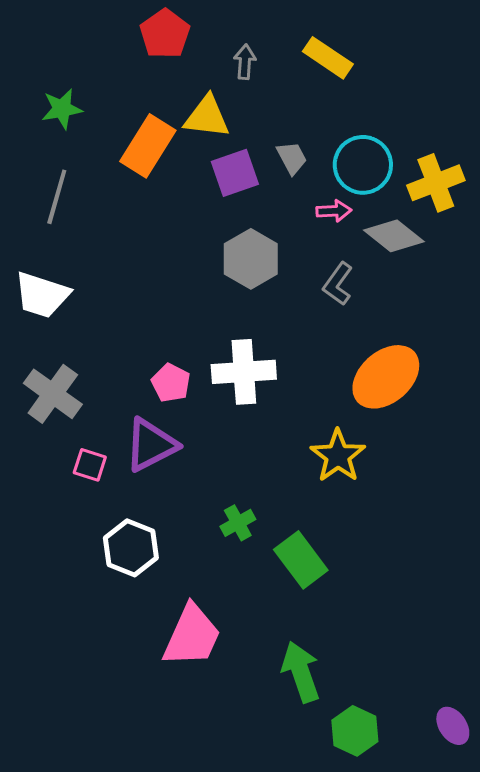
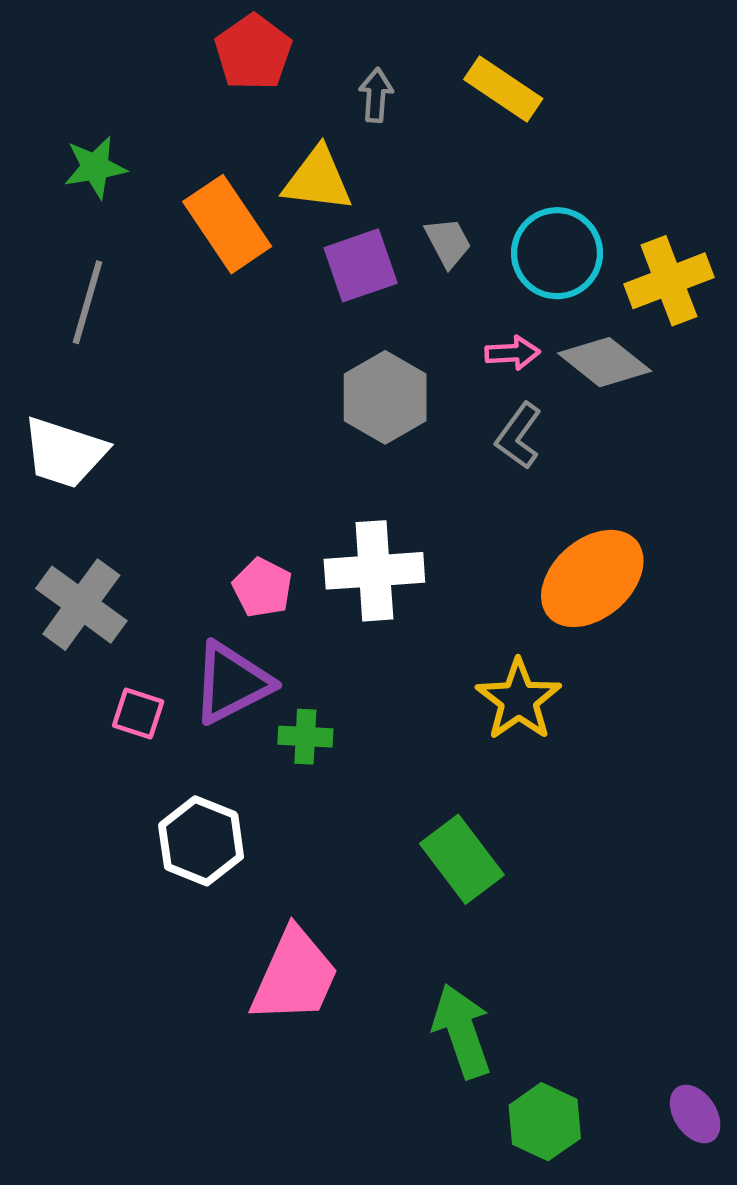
orange rectangle: (148, 146) -> (227, 224), turned -66
pink arrow: (334, 211) -> (512, 353), moved
green cross: (238, 523) -> (305, 737), moved, turned 32

